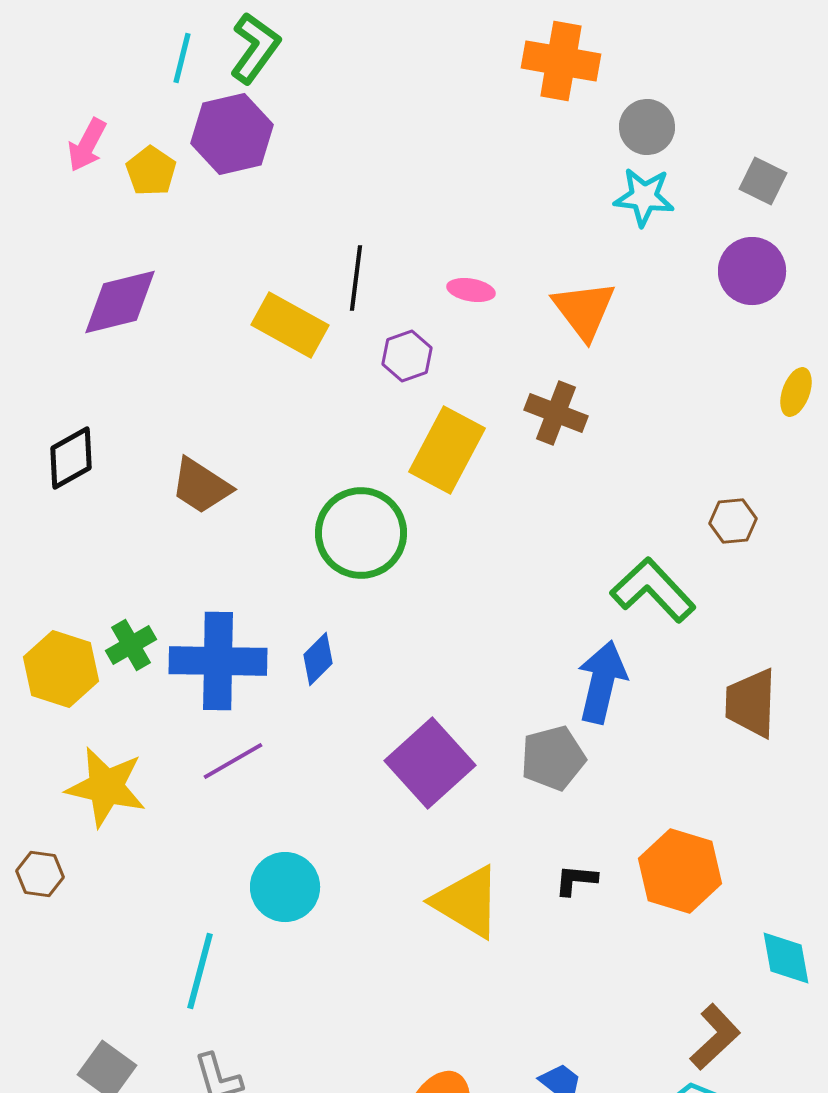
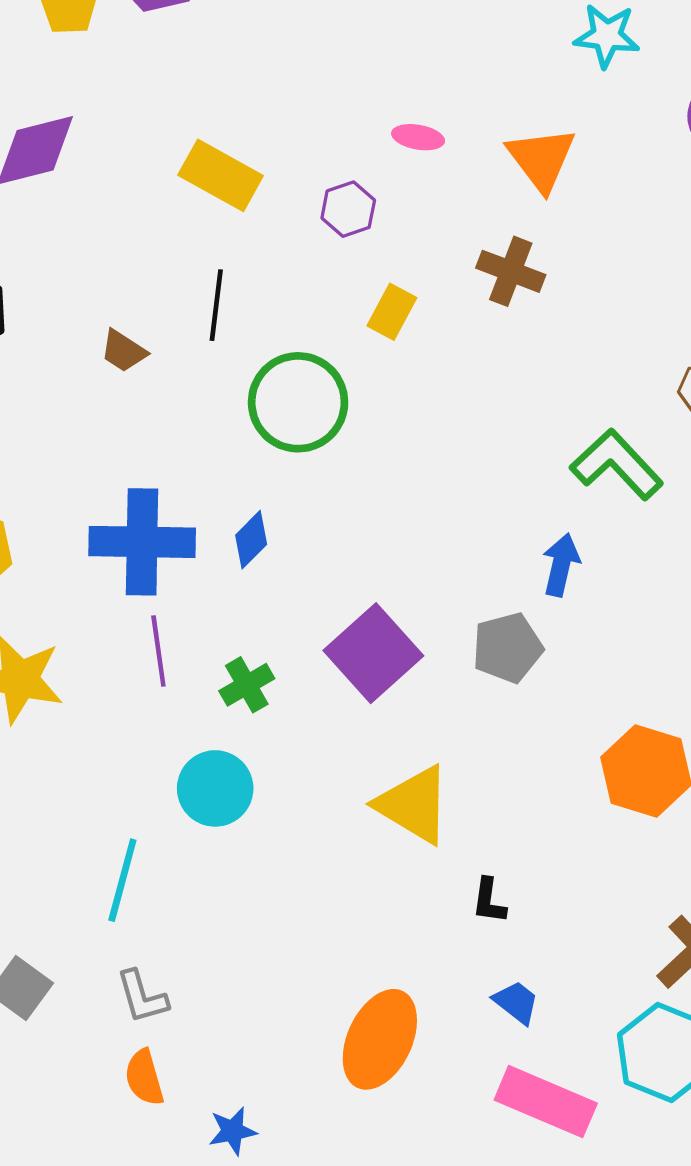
black line: (356, 278) -> (216, 305), moved
yellow rectangle: (447, 450) -> (392, 312), size x0.6
brown trapezoid: (201, 486) -> (124, 351), size x0.7
green cross: (131, 645) -> (247, 685), moved
blue arrow: (602, 682) -> (561, 565), size x0.7
purple line: (233, 761) -> (158, 651), turned -68
black L-shape: (576, 880) -> (489, 901), moved, turned -87

